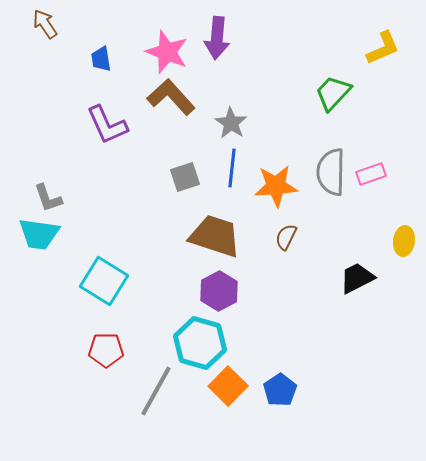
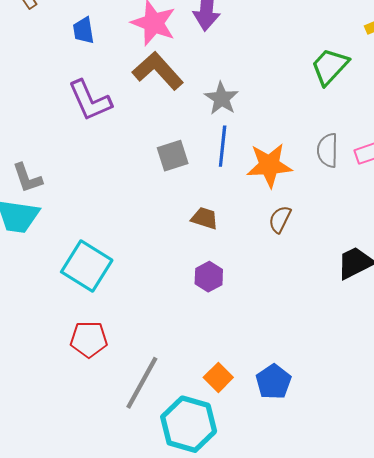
gray semicircle: (331, 172) -> (328, 150), size x0.7
brown trapezoid: (215, 236) -> (205, 218), size x0.5
purple hexagon: (219, 291) -> (209, 277), size x0.7
cyan hexagon: (200, 343) -> (189, 424), moved
orange square: (228, 386) -> (218, 377), size x0.7

